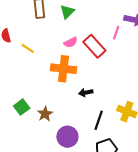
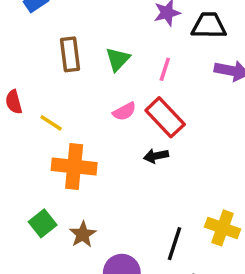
pink line: (116, 33) -> (165, 69), moved
orange cross: (63, 69) -> (74, 166), moved
black arrow: (86, 93) -> (156, 156), moved

